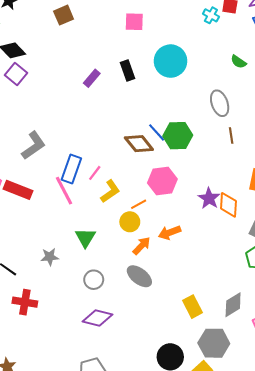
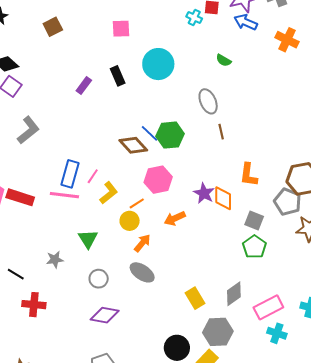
gray L-shape: (34, 146) -> (28, 130), moved
pink line: (64, 191) -> (64, 195), turned -52
orange arrow: (170, 233) -> (175, 218), moved

